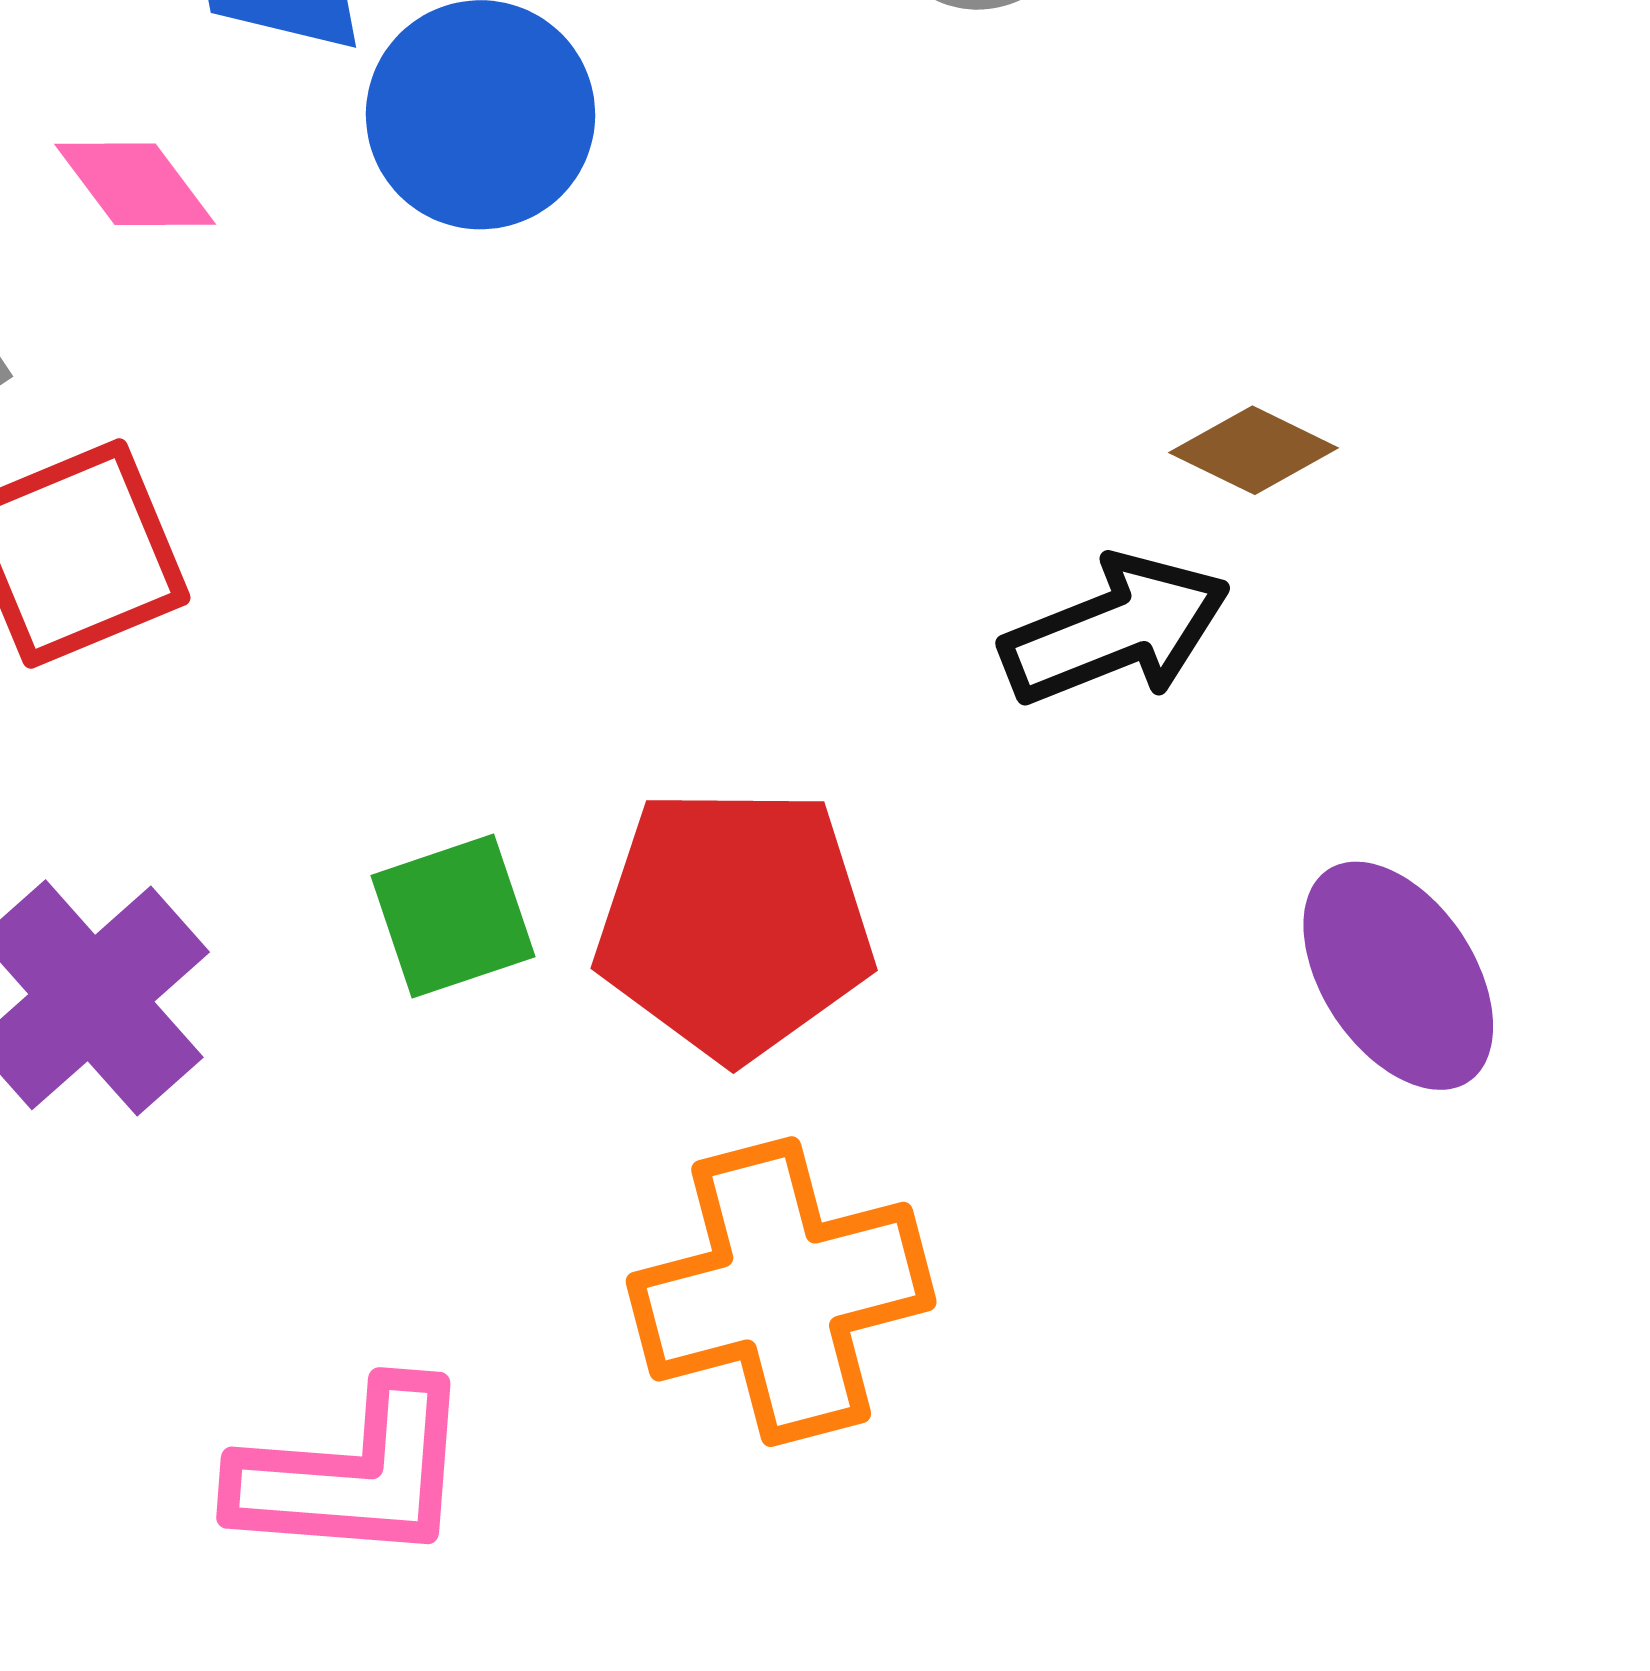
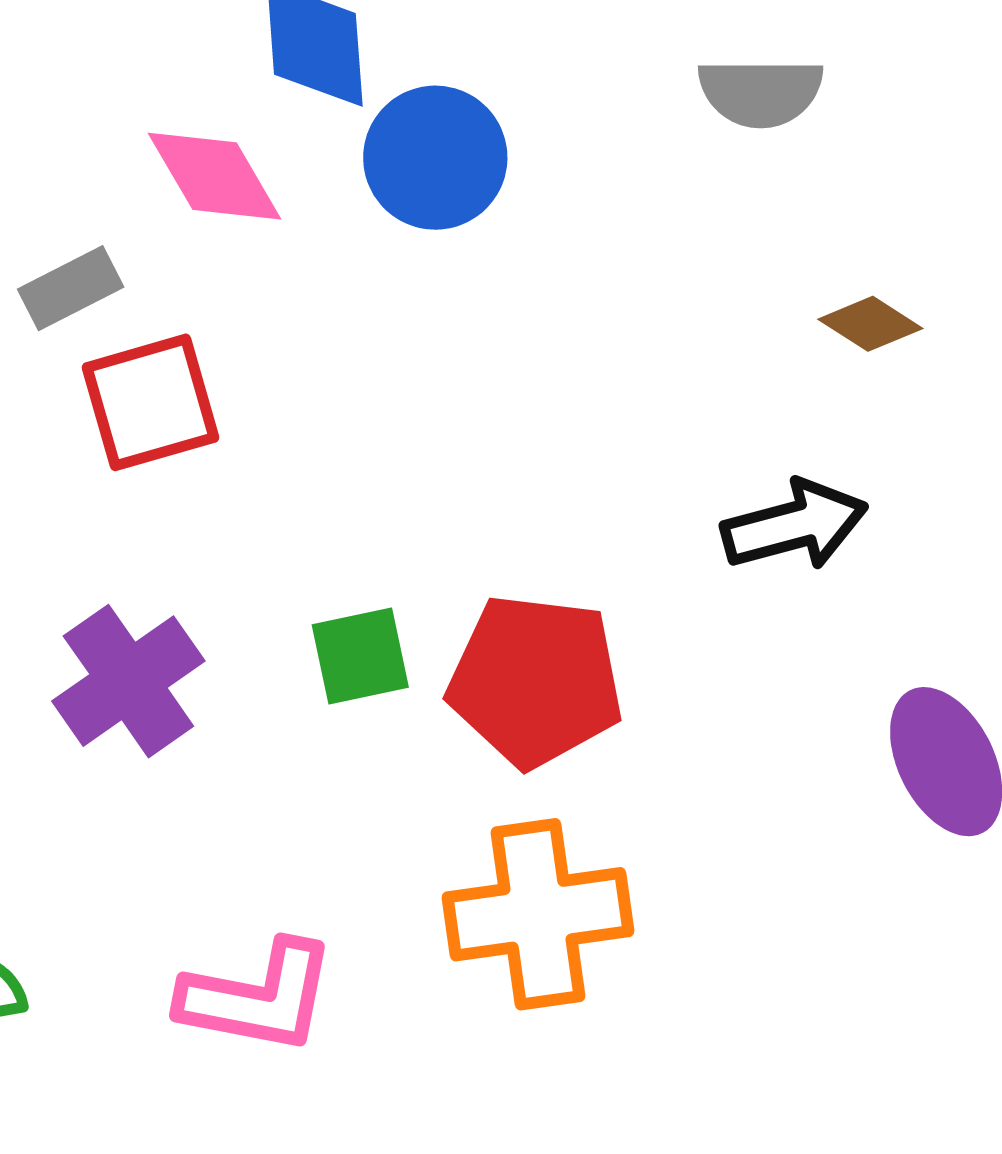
pink diamond: (135, 184) -> (215, 176), size x1.4
brown diamond: (1254, 450) -> (870, 324), moved

